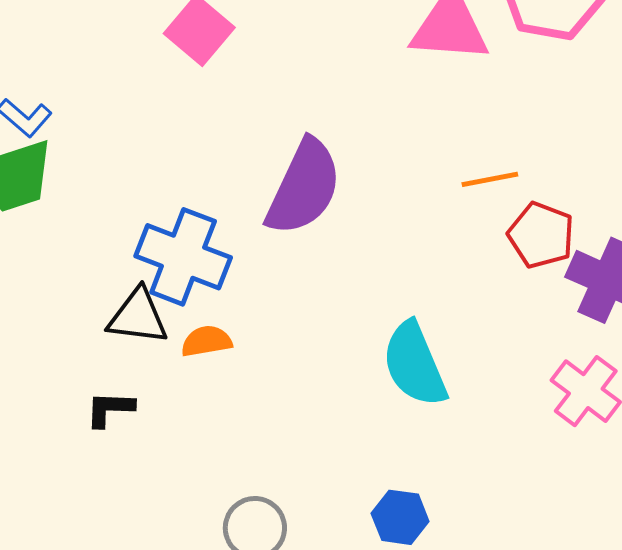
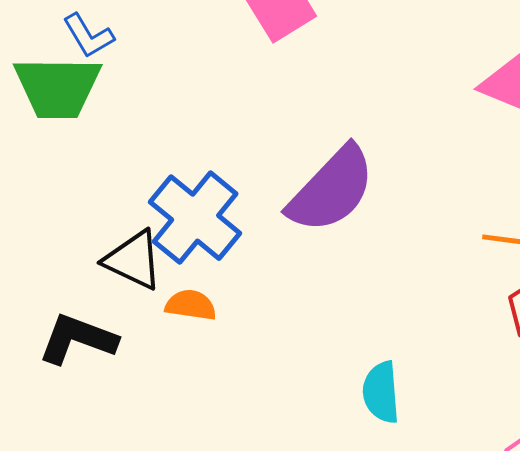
cyan semicircle: (415, 364) -> (381, 392), size x0.7
black L-shape: (110, 409) -> (78, 339), size x1.5

